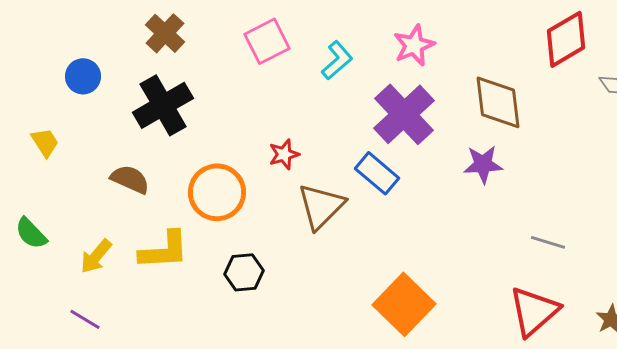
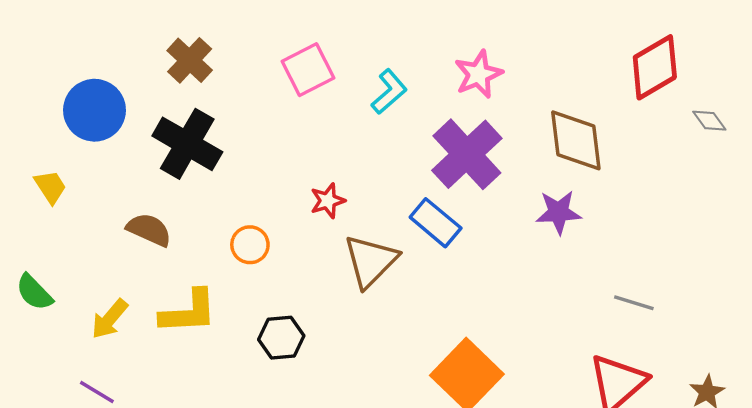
blue circle: (83, 76) -> (95, 110), size x1.5
black cross: (163, 105) -> (187, 144), turned -30
orange circle: (217, 192) -> (250, 245), size x0.6

